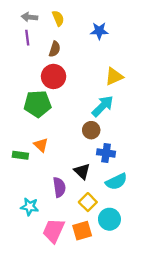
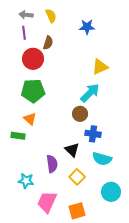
red circle: (54, 76) -> (33, 59), moved
orange triangle: (41, 145) -> (30, 119), moved
cyan semicircle: (116, 182) -> (102, 159), turned 42
cyan circle: (109, 219) -> (111, 192), moved
orange square: (82, 231) -> (77, 211), moved

